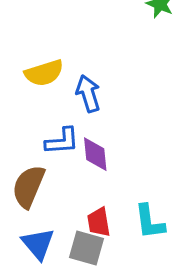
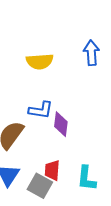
blue arrow: (88, 94) -> (91, 53), moved

